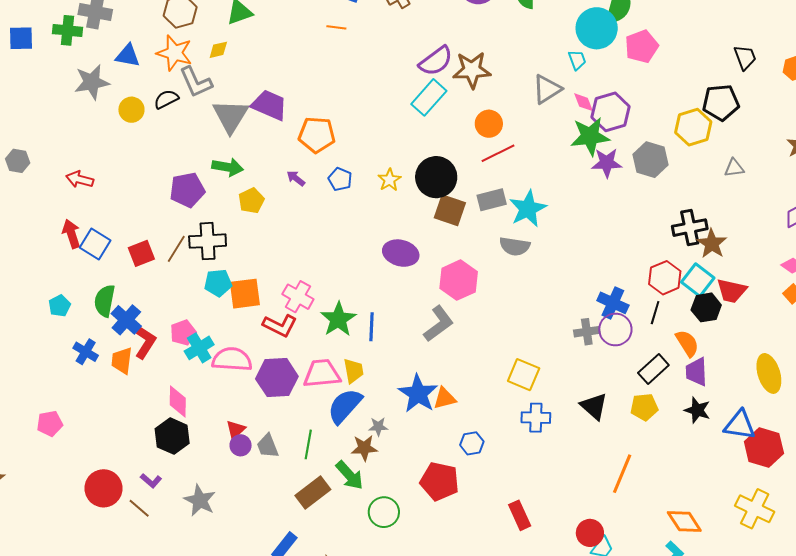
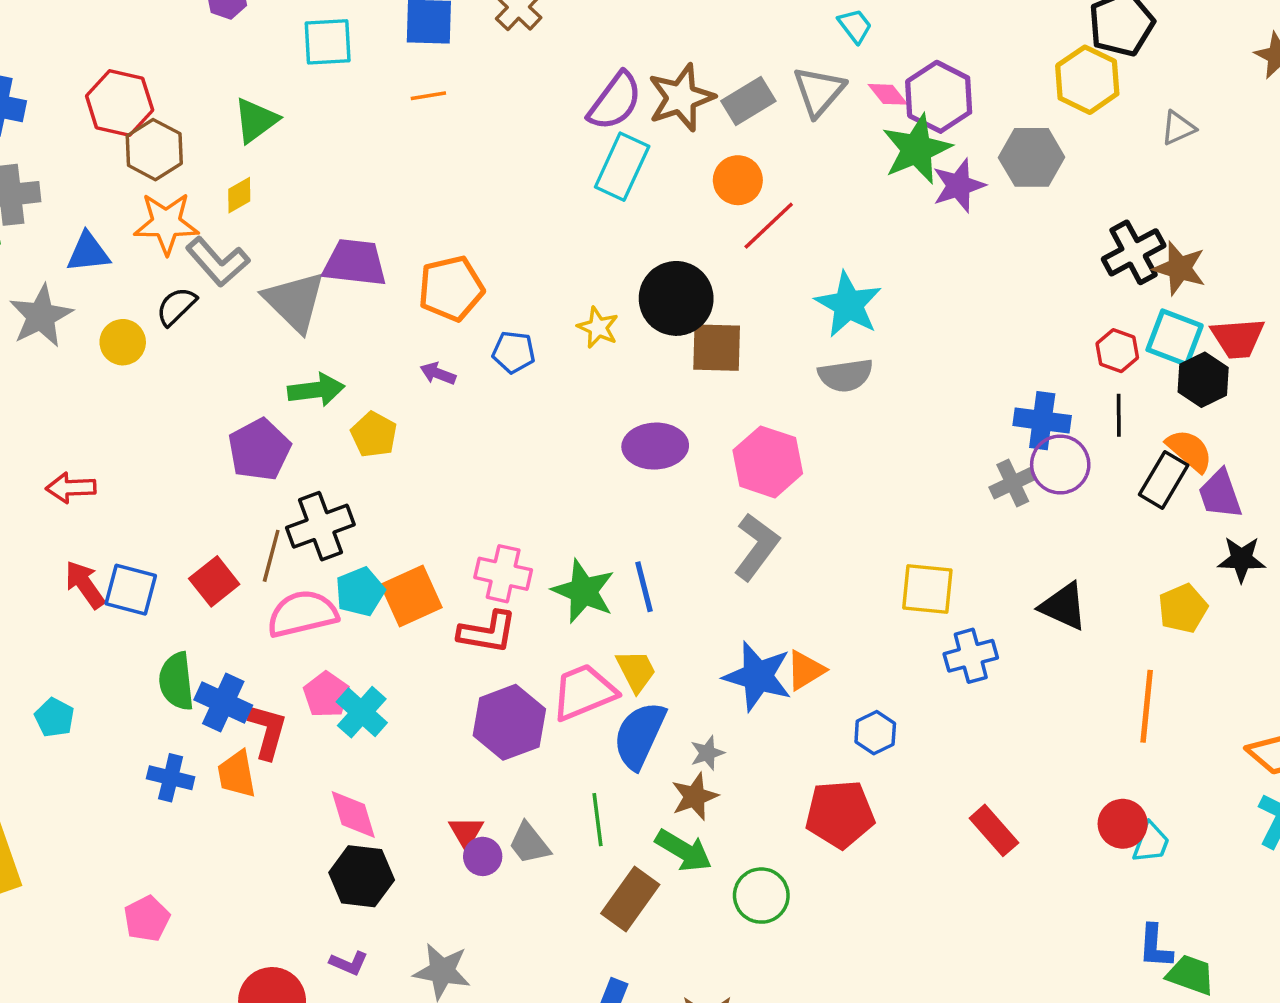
gray rectangle: (492, 200) -> (748, 101), moved
red hexagon: (665, 278) -> (1117, 351), size x0.7
cyan pentagon: (60, 306) -> (54, 717), moved
pink semicircle: (232, 359) -> (302, 614), moved
black rectangle: (653, 369) -> (1164, 480), moved
yellow pentagon: (644, 407) -> (1183, 608), moved

